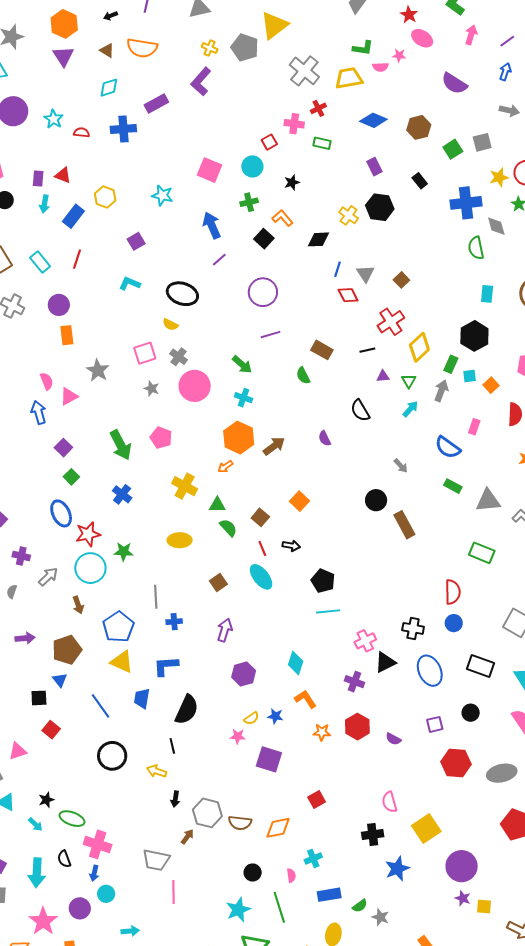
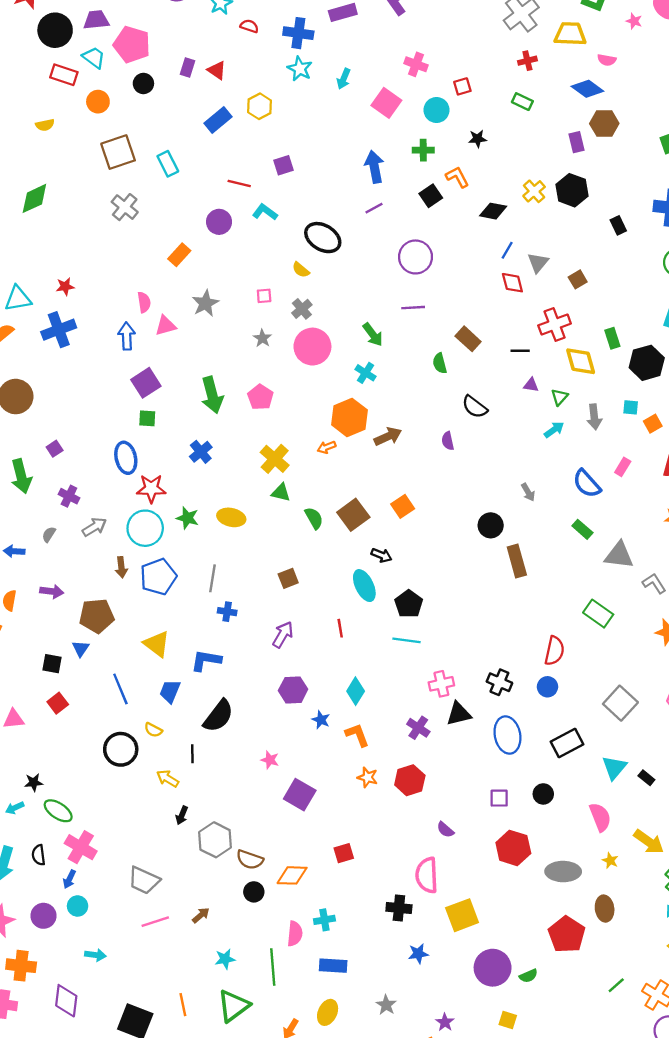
pink semicircle: (381, 67) -> (607, 60), moved
pink cross: (294, 124) -> (416, 64), moved
brown hexagon: (419, 127) -> (604, 123), moved
black rectangle: (420, 181) -> (618, 225), moved
cyan star: (162, 195) -> (300, 69), moved
cyan arrow: (45, 204) -> (344, 79), moved
red line: (77, 259) -> (239, 184), moved, turned 72
purple circle: (59, 305) -> (219, 222), moved
orange rectangle: (67, 335) -> (179, 255), turned 36
yellow diamond: (419, 347) -> (581, 361), turned -76
pink square: (145, 353) -> (264, 296), size x0.6
green rectangle: (451, 364) -> (612, 338), moved, turned -54
gray arrow: (441, 391) -> (594, 417), turned 140
black semicircle: (360, 410) -> (475, 407), moved, turned -35
purple square: (63, 448) -> (146, 383), size x1.4
green square: (71, 477) -> (147, 418), turned 35
green triangle: (217, 505) -> (281, 493), moved
brown square: (260, 517) -> (353, 515), size x1.5
yellow ellipse: (180, 540) -> (231, 517), moved
red line: (262, 548) -> (340, 628), moved
cyan ellipse: (261, 577) -> (364, 586), moved
blue pentagon: (118, 627) -> (158, 577), moved
black rectangle: (481, 666) -> (567, 743), turned -60
blue star: (275, 716) -> (321, 720), moved
yellow semicircle: (251, 718) -> (153, 730), moved, turned 49
purple semicircle: (393, 739) -> (445, 830), moved
pink semicircle: (390, 802) -> (427, 875), size x1.4
cyan arrow: (35, 824) -> (15, 808), turned 98
brown arrow: (187, 837) -> (201, 915), moved
blue star: (397, 869) -> (418, 954), size x0.7
black circle: (253, 872) -> (254, 892), moved
pink semicircle: (291, 875) -> (295, 934), size x1.5
pink line: (173, 892) -> (155, 922), turned 60
purple star: (463, 898) -> (445, 1022), moved
green semicircle: (360, 906) -> (528, 976), moved
cyan star: (238, 910) -> (225, 959), size x0.7

